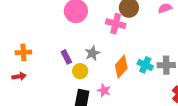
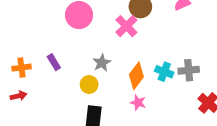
pink cross: (116, 24) -> (126, 26), turned 36
purple rectangle: (66, 57) -> (54, 62), moved
pink star: (104, 90) -> (138, 103), moved

